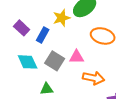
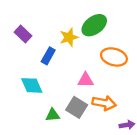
purple rectangle: (22, 28) -> (23, 34), moved
gray square: (55, 61) -> (77, 107), moved

